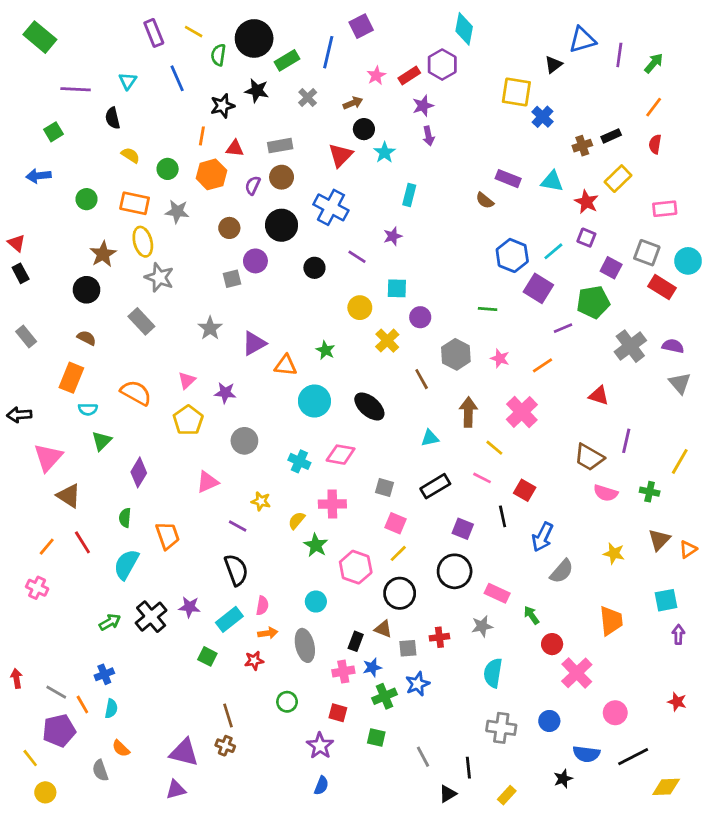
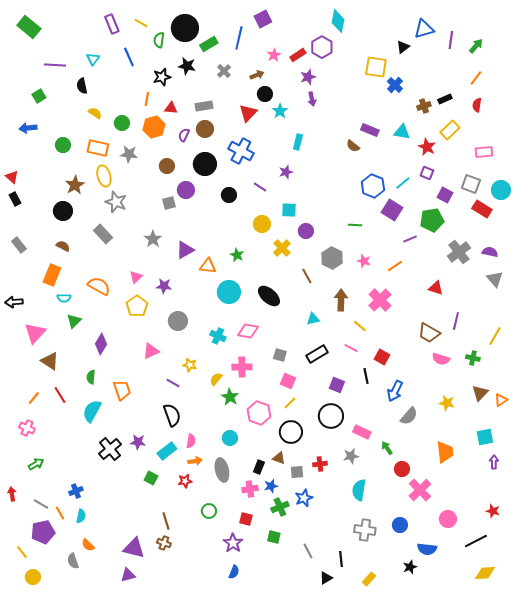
green arrow: (110, 622) -> (36, 464), moved
black line: (633, 757) -> (476, 541), moved

